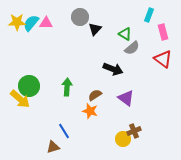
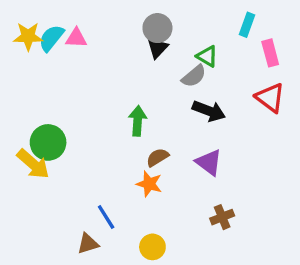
gray circle: (80, 17) -> (157, 28), moved
gray semicircle: (132, 48) -> (194, 76), moved
black arrow: (113, 69) -> (209, 111), moved
green arrow: (67, 87) -> (138, 121), moved
yellow circle: (123, 139) -> (152, 247), moved

